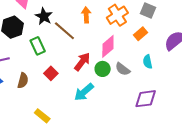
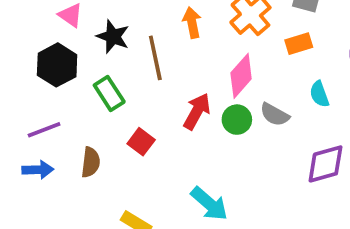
brown line: (64, 31) -> (155, 58), turned 45
orange rectangle: (140, 34) -> (299, 44), turned 32
cyan arrow: (84, 92) -> (209, 204), moved, turned -90

